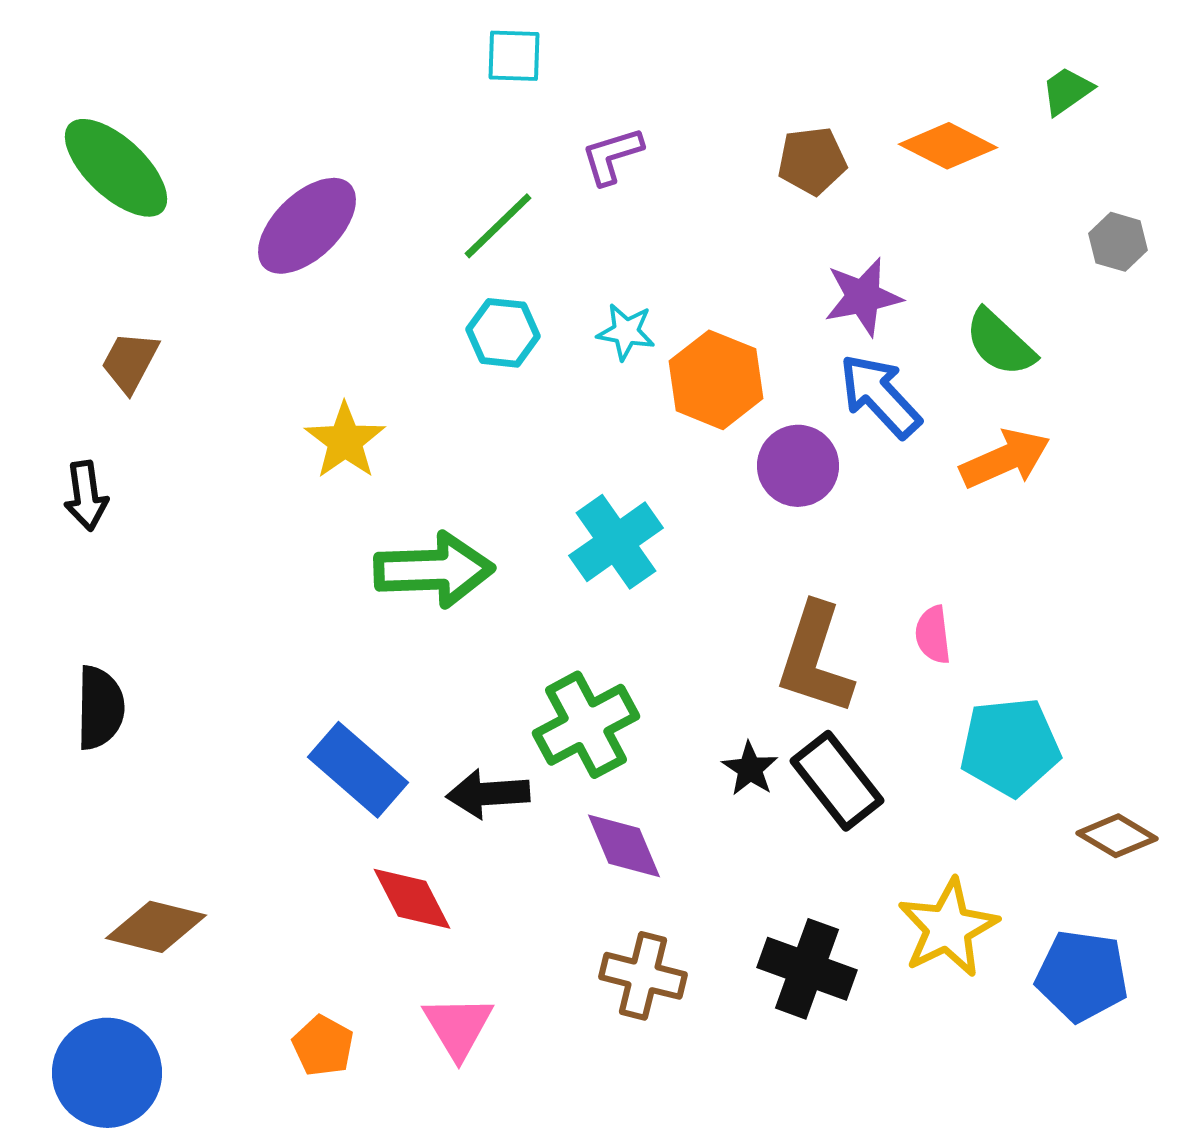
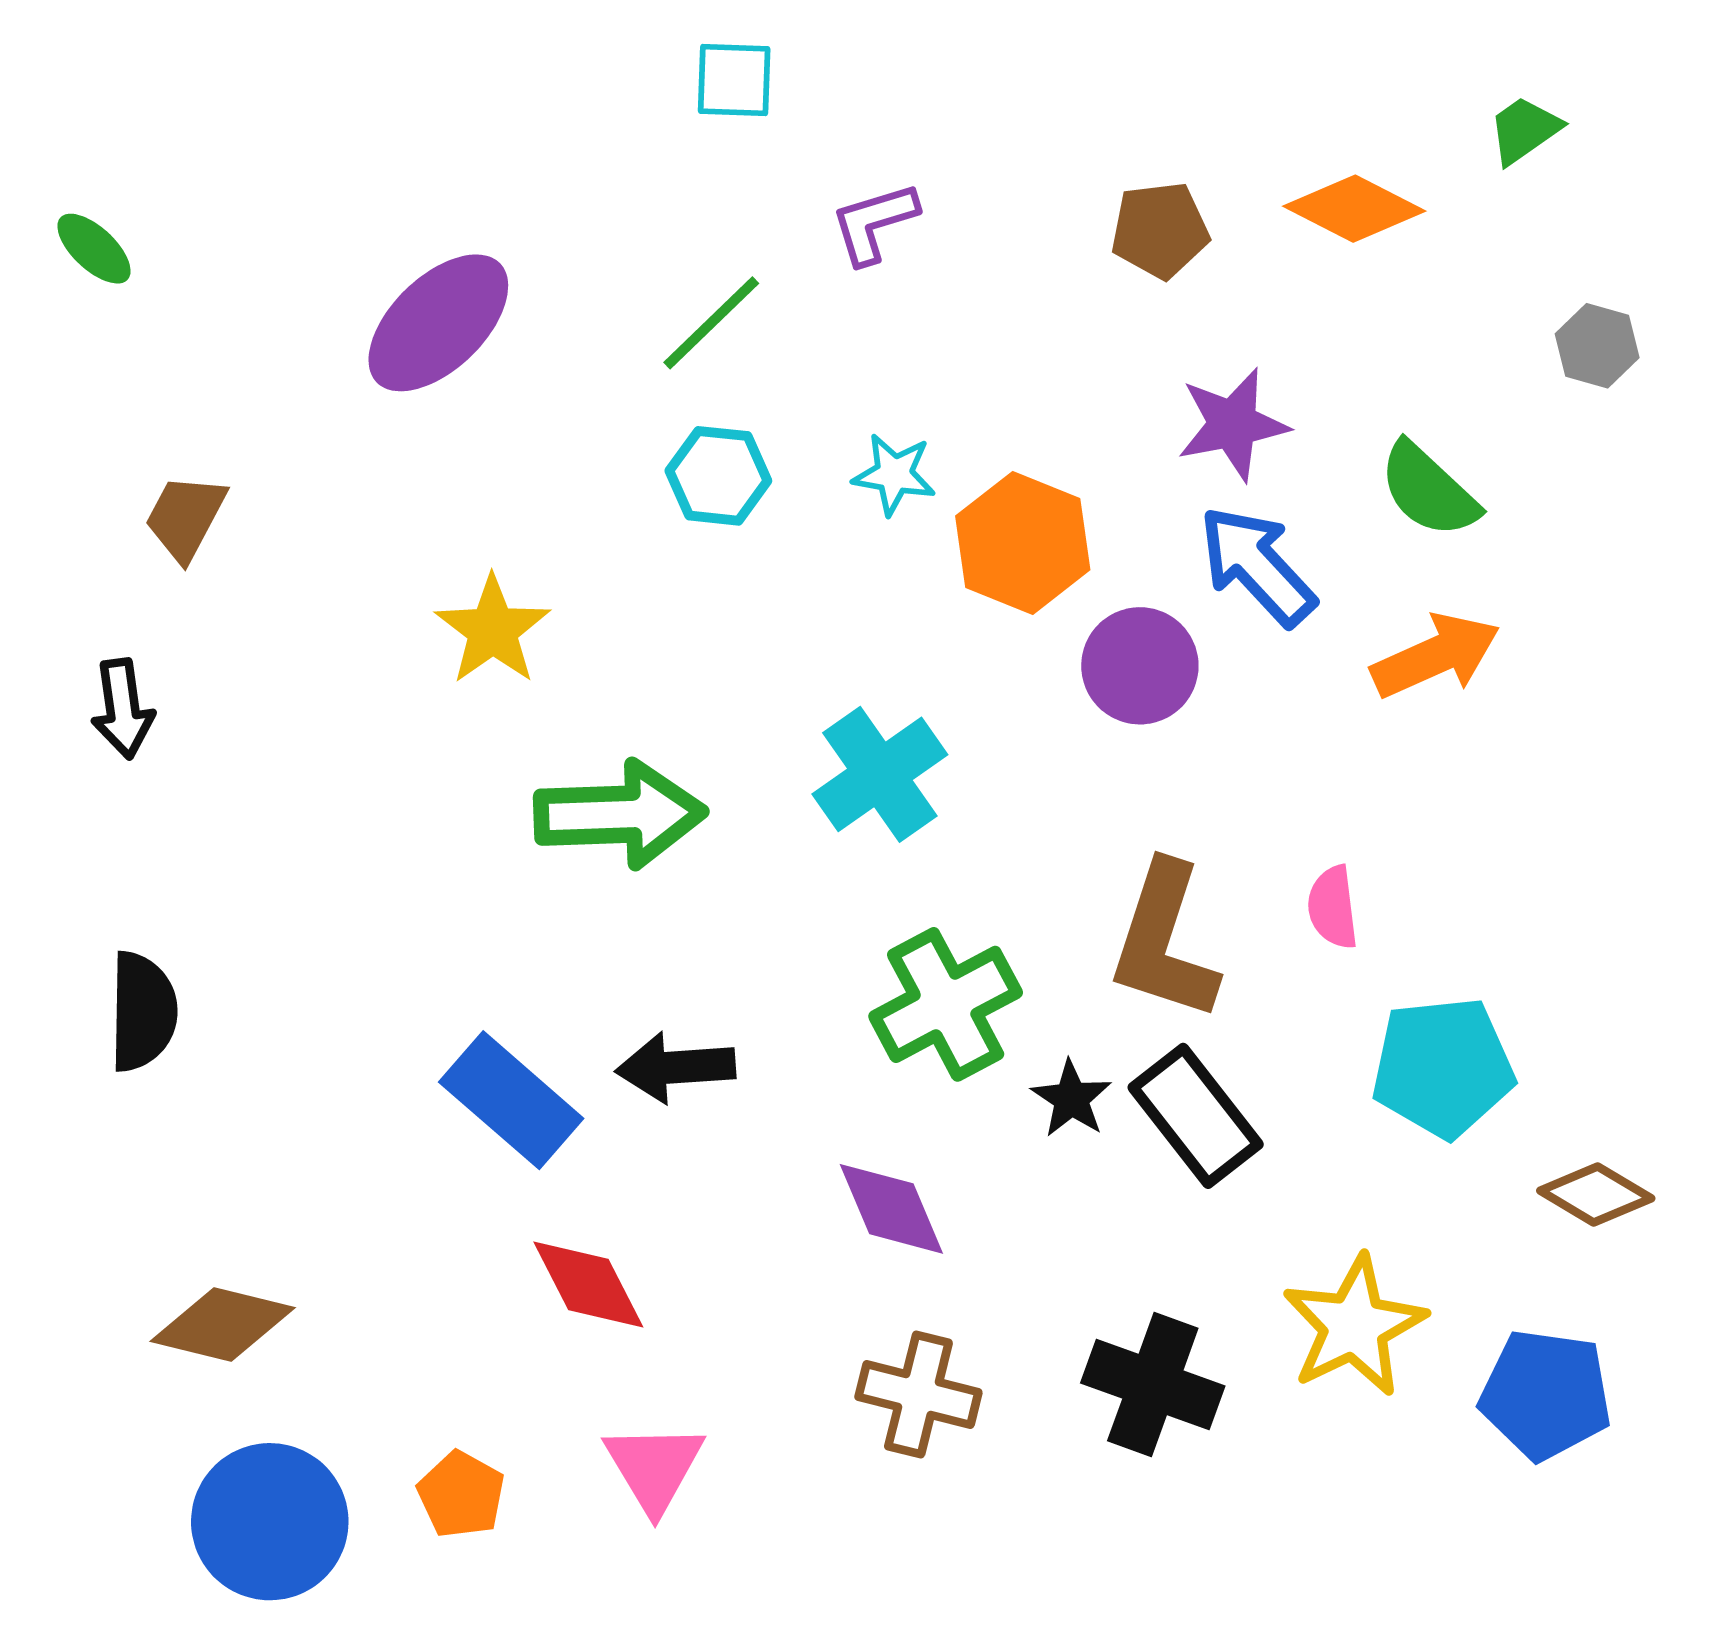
green ellipse: (116, 168) -> (94, 249), moved, size x0.5
green cross: (586, 725) -> (946, 1004), moved
black arrow: (488, 794) -> (676, 1067), moved
blue circle: (107, 1073) -> (270, 1522), moved

